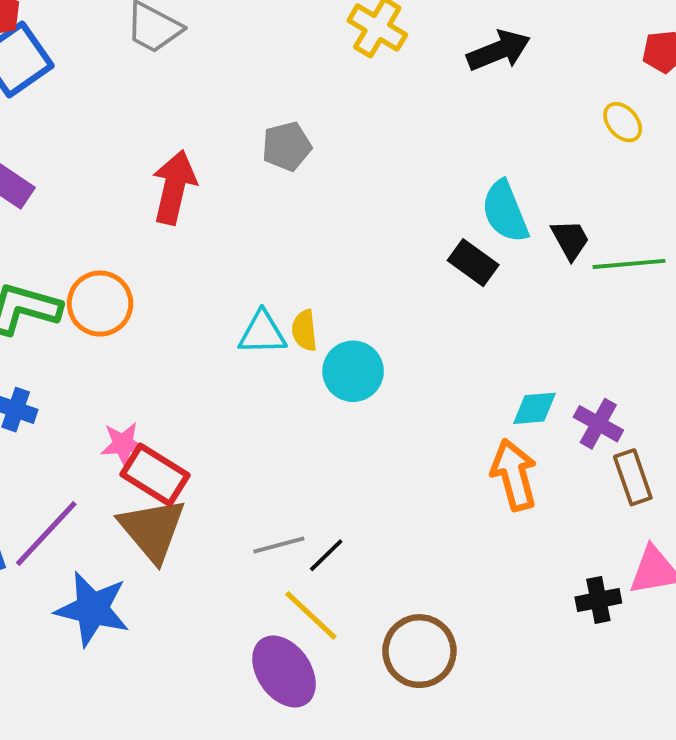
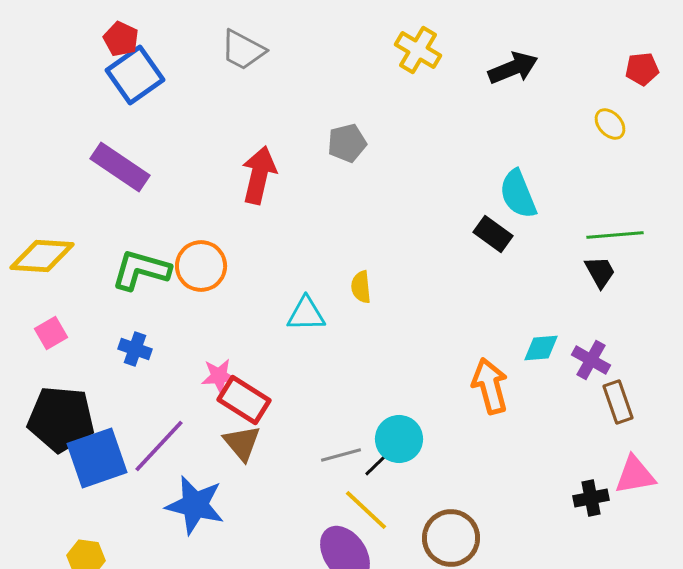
black trapezoid: (570, 240) -> (600, 272), moved
cyan triangle: (262, 333) -> (306, 314), moved
cyan circle: (353, 371) -> (399, 439), moved
orange arrow: (514, 475) -> (490, 386), moved
brown triangle: (152, 530) -> (242, 443), size x0.7

